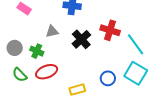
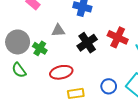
gray circle: (15, 48) -> (18, 42), size x1.5
red ellipse: (47, 72) -> (61, 72), moved

